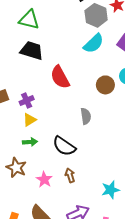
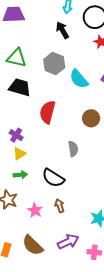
gray hexagon: (96, 15) -> (54, 64), moved
cyan semicircle: (94, 43) -> (79, 79), turned 95
red semicircle: (60, 77) -> (47, 112), turned 45
purple cross: (27, 101) -> (16, 135), turned -32

